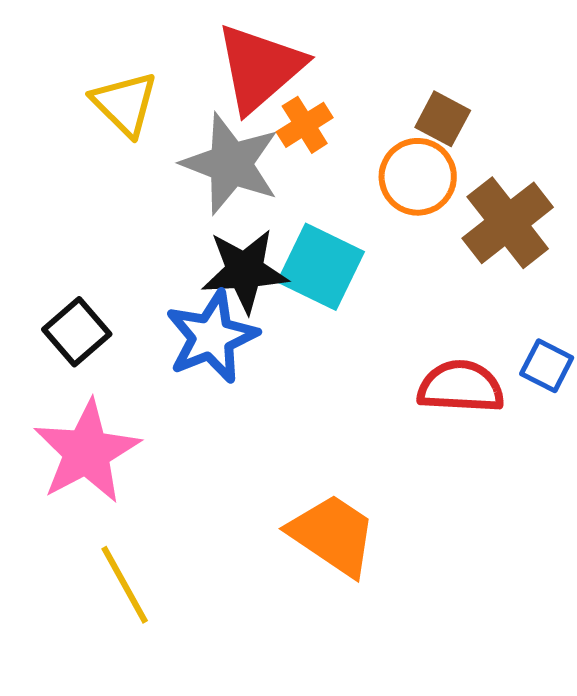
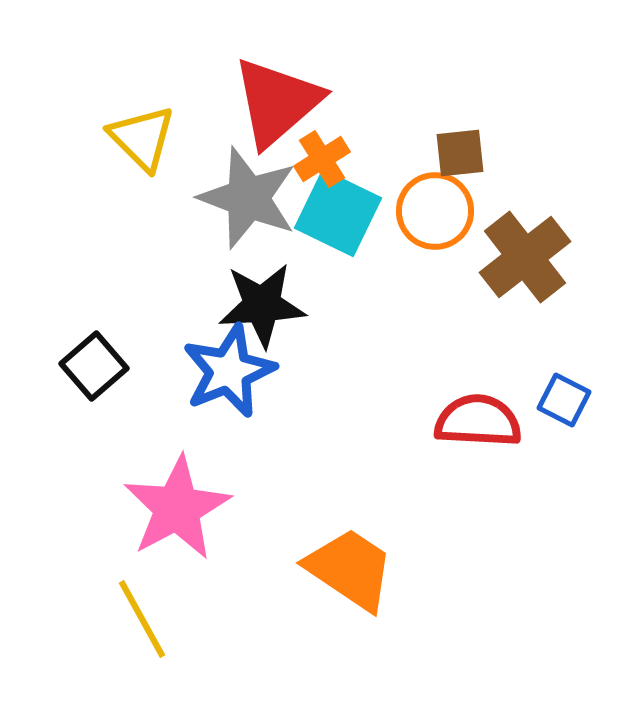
brown square: (443, 119) -> (460, 153), turned -34
cyan square: (321, 267) -> (338, 213), moved
pink star: (87, 452) -> (177, 508), moved

